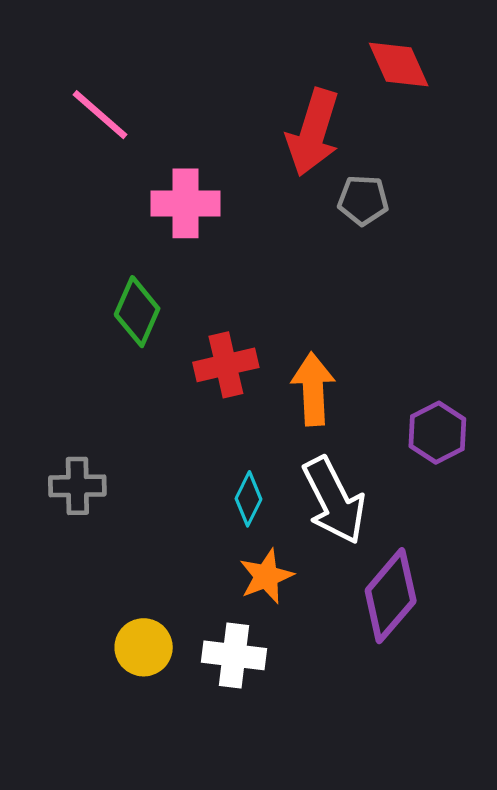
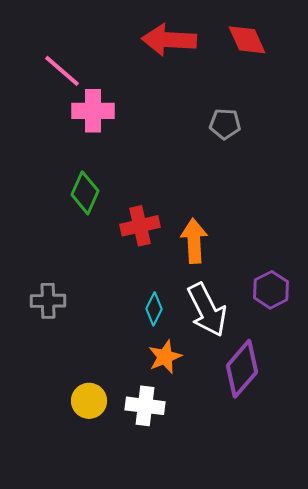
red arrow: (313, 132) -> (169, 40), moved, turned 76
pink cross: (186, 203) -> (93, 111), moved
purple hexagon: (437, 433) -> (271, 290), moved

